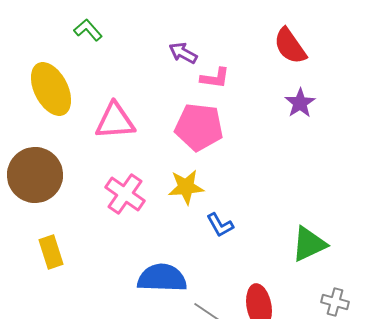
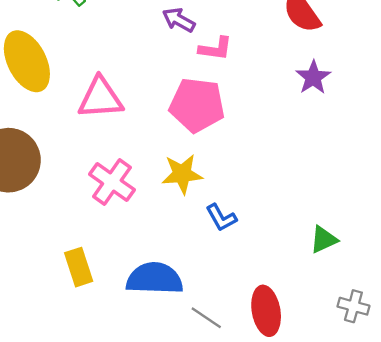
green triangle: (309, 244) -> (324, 240), size x0.7
yellow rectangle: (51, 252) -> (79, 267), moved

